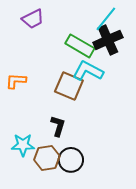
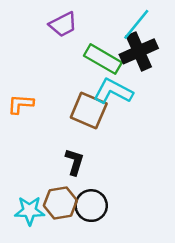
purple trapezoid: (33, 19) -> (63, 24), moved
cyan star: (23, 145) -> (30, 211), moved

